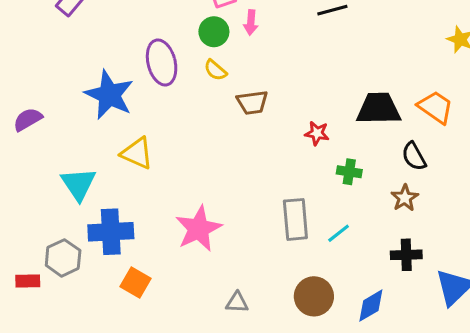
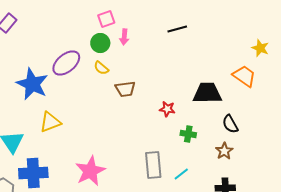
purple ellipse: (162, 62) -> (66, 63), turned 64
orange trapezoid: (435, 107) -> (244, 76), moved
yellow triangle: (137, 153) -> (50, 122), turned -45

